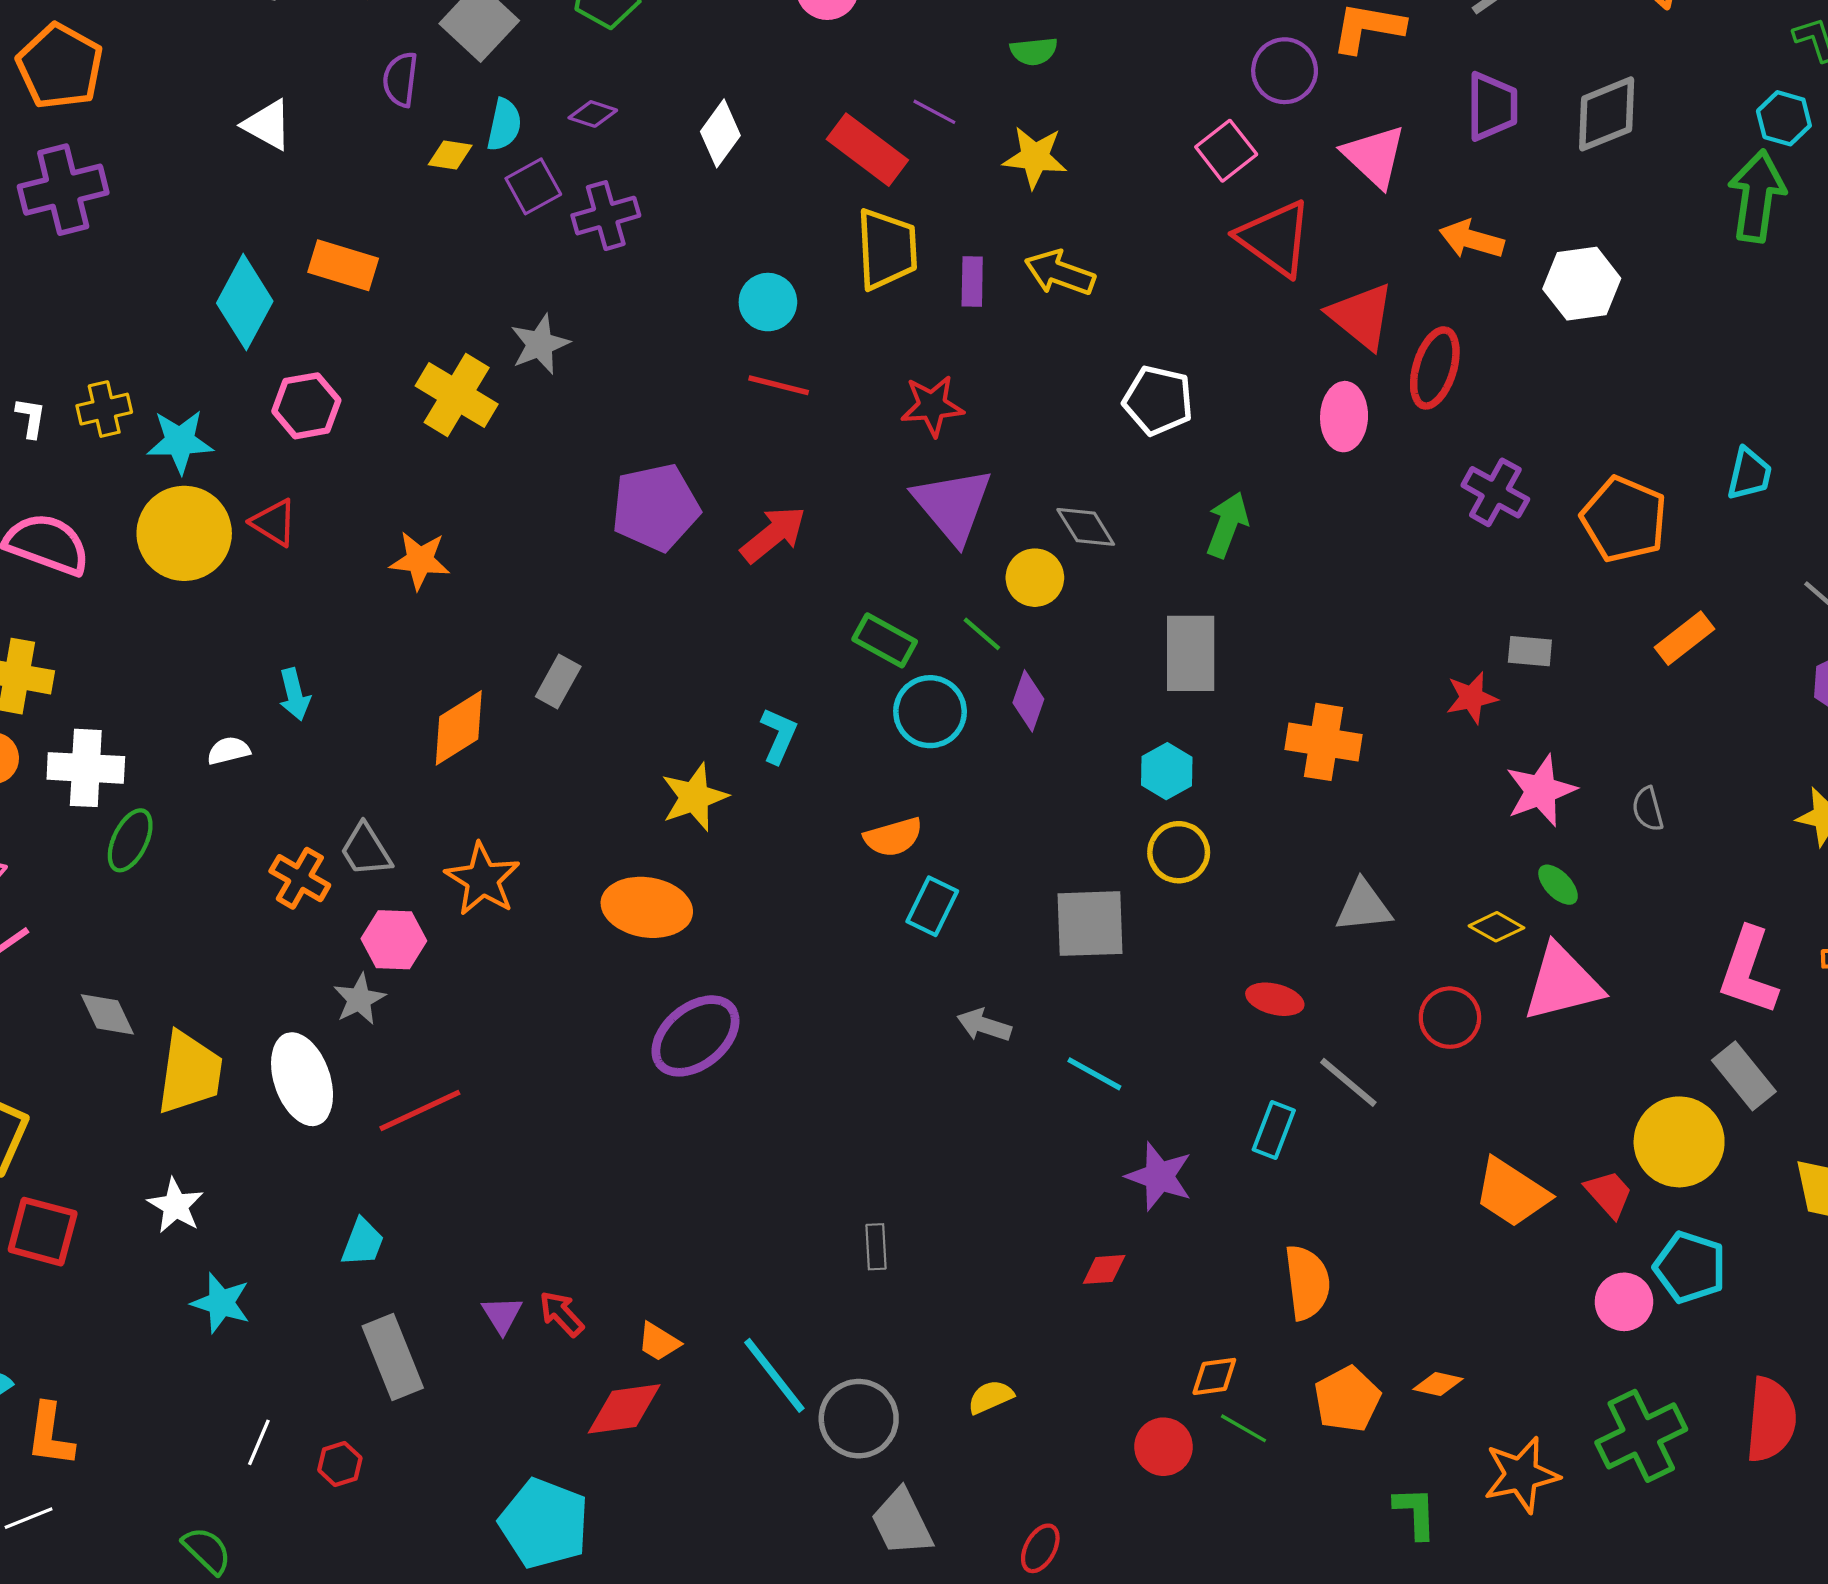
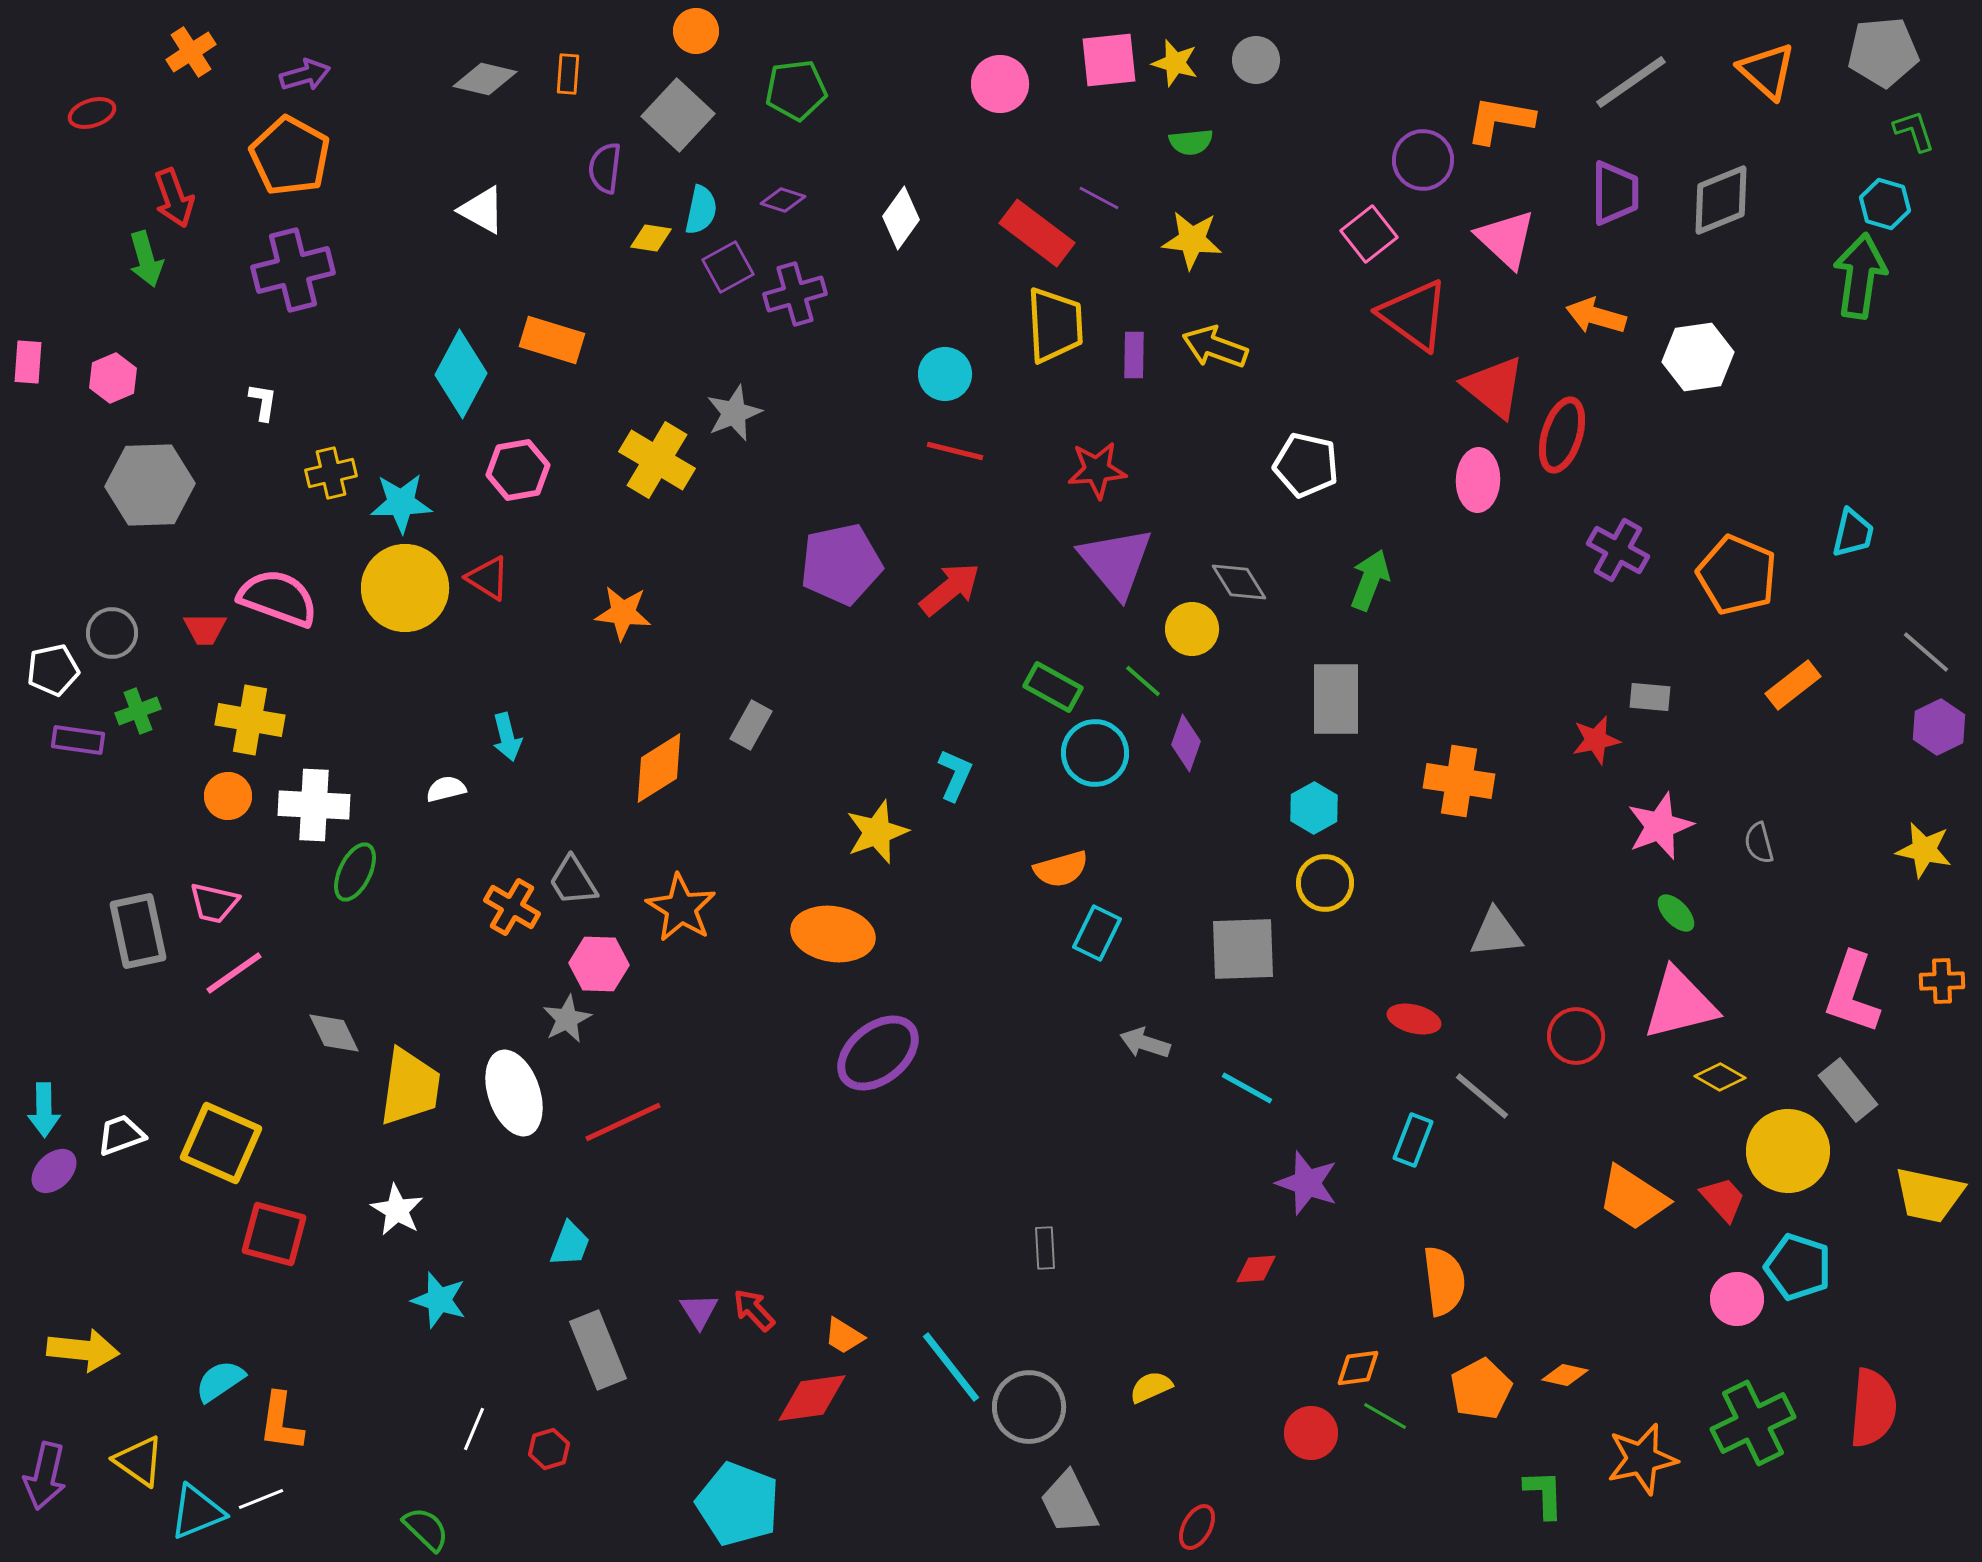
white L-shape: (31, 418) -> (263, 402), moved
yellow diamond: (1496, 927) -> (1720, 1077), moved

